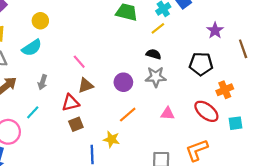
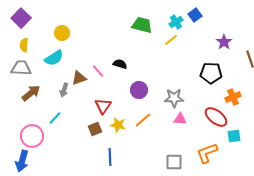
black semicircle: (154, 54) -> (120, 64), moved
gray star: (156, 77) -> (174, 98), moved
brown triangle: (86, 85) -> (79, 78), moved
red triangle: (71, 103) -> (103, 106), moved, turned -42
cyan square: (236, 123) -> (234, 136), moved
yellow star: (112, 139) -> (118, 125), moved

